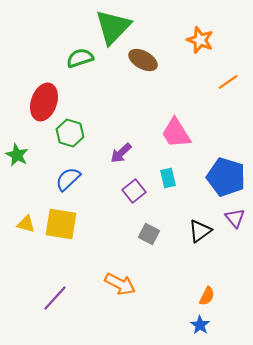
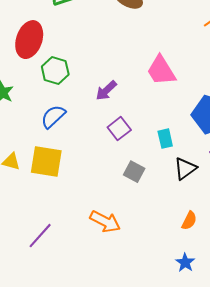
cyan rectangle: (168, 178) -> (165, 139), moved
orange semicircle: (207, 296) -> (189, 221), moved

